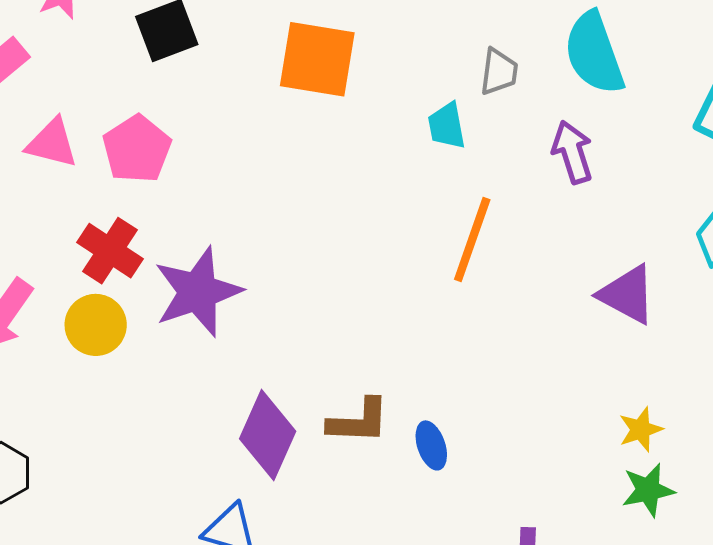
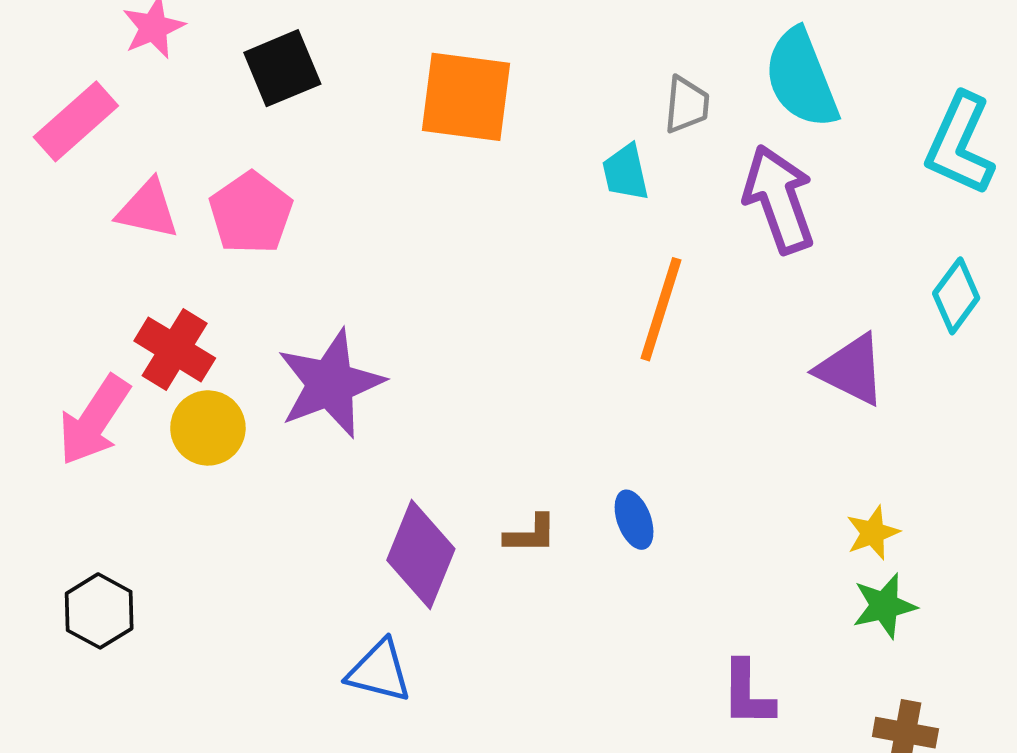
purple arrow: (572, 152) -> (779, 199), size x1.4
red cross: (110, 251) -> (175, 349), moved
brown L-shape: (359, 421) -> (531, 534), size x0.7
blue ellipse: (431, 445) -> (634, 520), moved

